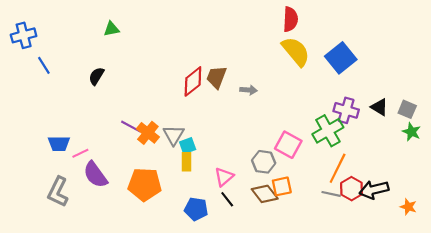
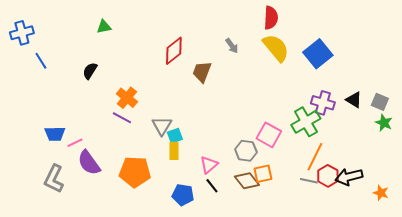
red diamond: (193, 81) -> (174, 51), moved
gray arrow: (249, 90) -> (232, 46), moved, turned 49
orange cross: (148, 133) -> (127, 98), moved

